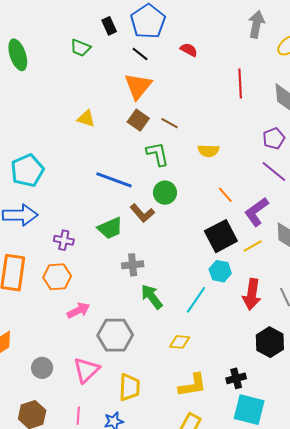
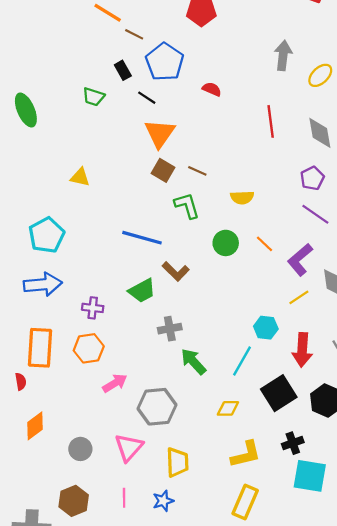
black line: (140, 54) -> (147, 98), moved
yellow triangle: (86, 119) -> (80, 177), moved
green circle: (165, 193) -> (226, 243), moved
black square: (221, 236) -> (279, 393), moved

